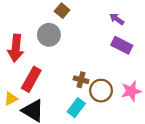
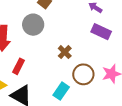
red rectangle: (31, 79) -> (18, 66), size x0.7
brown cross: (81, 80) -> (65, 52), moved, turned 32

